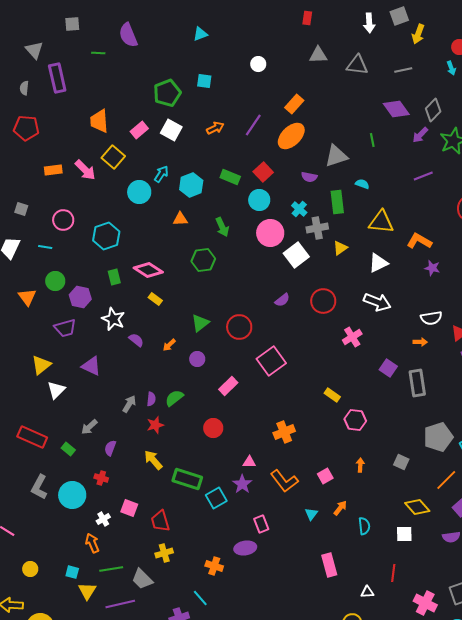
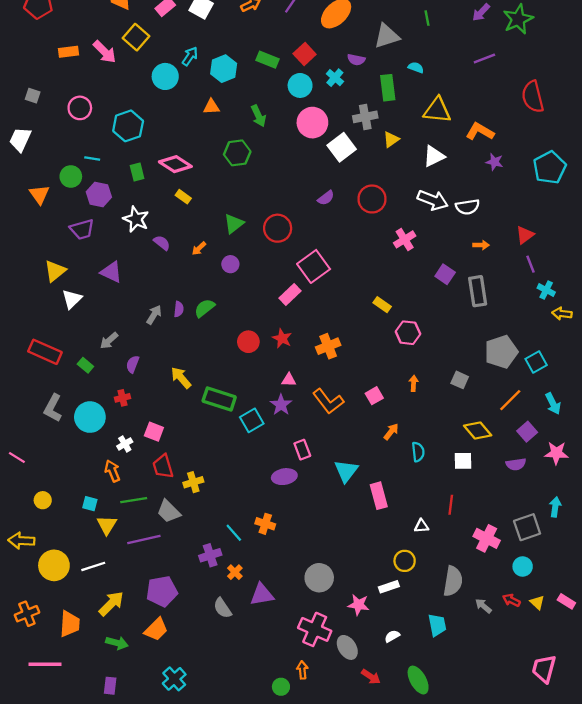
cyan cross: (299, 209) -> (335, 78), moved
cyan line: (45, 247) -> (92, 159), moved
white semicircle: (431, 318) -> (468, 207), moved
pink rectangle: (228, 386) -> (290, 295), moved
red star: (155, 425) -> (282, 338), moved, turned -30
red cross: (101, 478) -> (123, 398), turned -32
cyan triangle: (311, 514) -> (346, 471), moved, size x1.6
red trapezoid: (160, 521) -> (163, 466), moved
orange cross: (214, 566) -> (265, 524), moved

